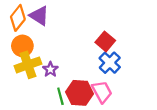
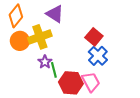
purple triangle: (39, 16) -> (55, 14), moved
yellow cross: (28, 65) -> (40, 37), moved
green line: (60, 96) -> (54, 70), moved

